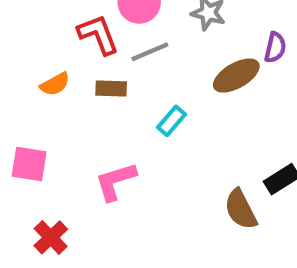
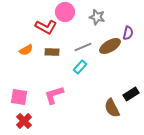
red L-shape: (98, 35) -> (46, 27), turned 140
gray line: (150, 52) -> (83, 47), moved
pink square: (29, 164) -> (19, 97), moved

